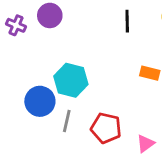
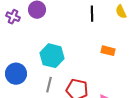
blue circle: (40, 101) -> (16, 74), moved

